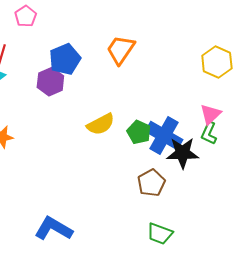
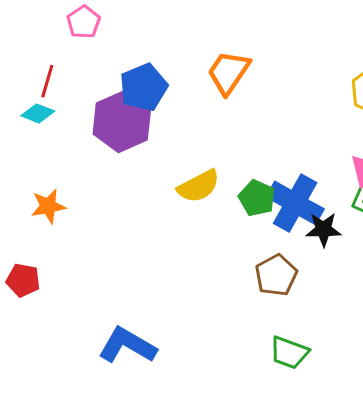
purple hexagon: (50, 82) -> (122, 121), size x1.4
black star: (183, 153) -> (323, 230), size x0.7

